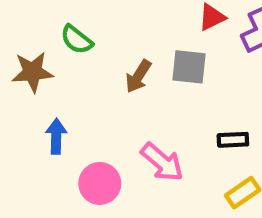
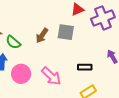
green semicircle: (77, 40) -> (13, 42), moved
pink circle: (100, 183) -> (21, 74), moved

